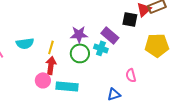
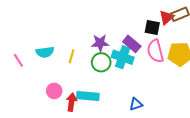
cyan cross: (101, 48) -> (123, 57), size x1.5
red arrow: (51, 65) -> (72, 102), moved
pink semicircle: (131, 75) -> (155, 51), moved, size x1.6
pink circle: (43, 80) -> (54, 91), moved

